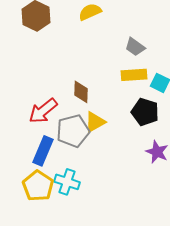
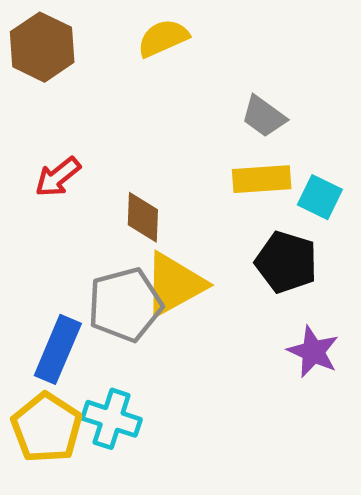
red arrow: (43, 111) -> (58, 177), moved, size x0.7
yellow triangle: (95, 122) -> (174, 284), size x1.4

